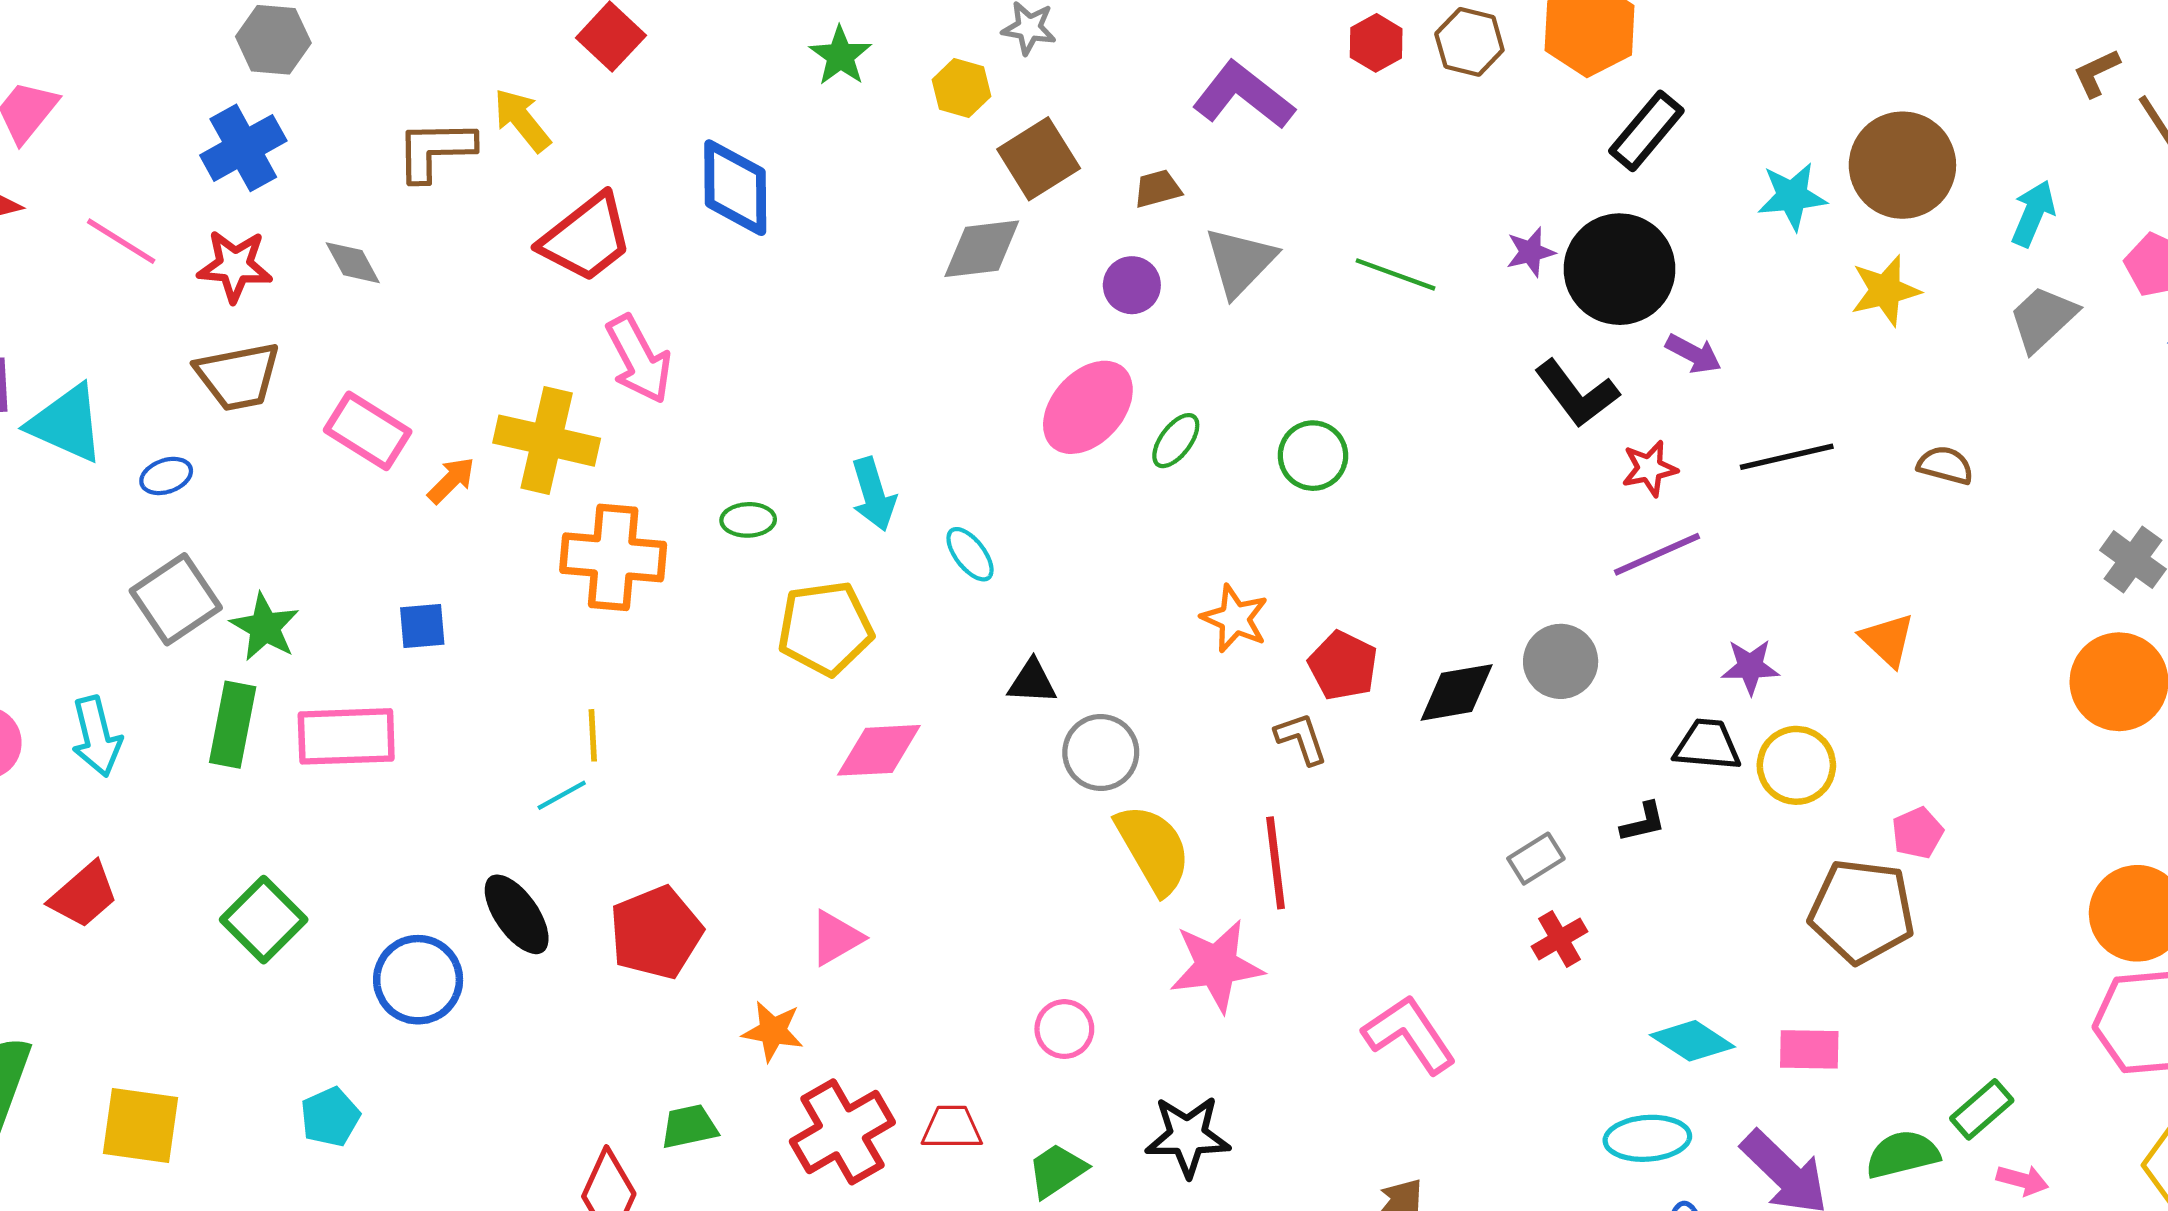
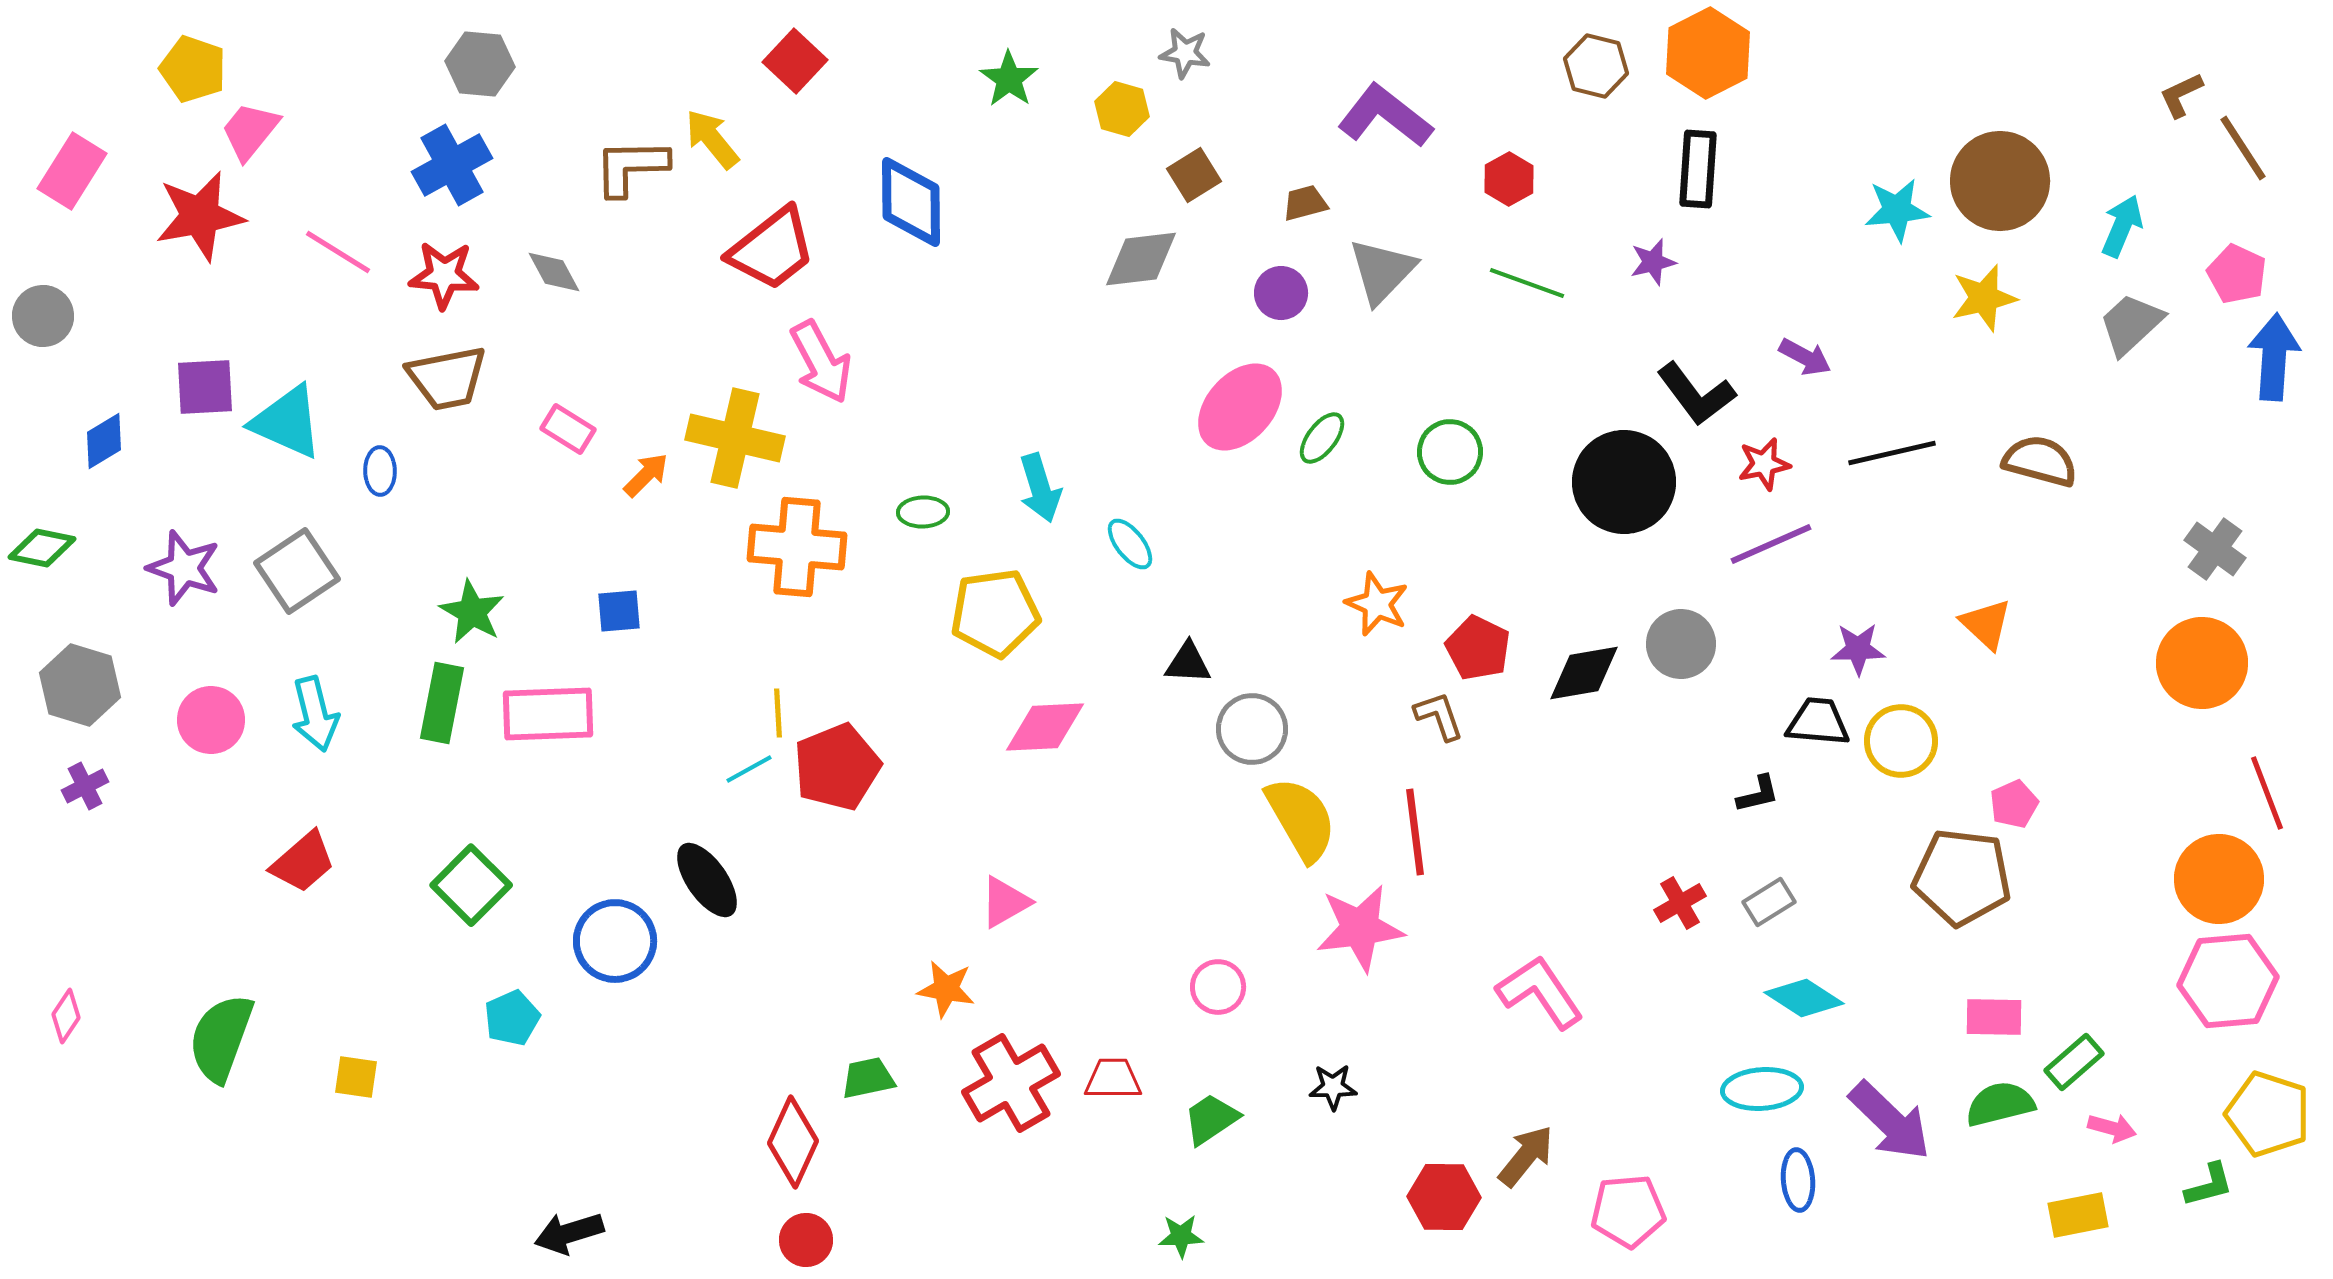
red hexagon: (1376, 43) -> (1509, 179), moved
black rectangle: (1646, 131) -> (1698, 169), moved, turned -36
brown square: (1039, 159) -> (1194, 175), size x0.7
black circle: (1620, 269) -> (1624, 482), moved
pink rectangle: (368, 431) -> (568, 429), size x0.7
brown semicircle: (1945, 465) -> (2040, 461), size x1.4
blue ellipse: (166, 476) -> (380, 471), turned -72
gray square: (176, 599) -> (297, 571), moved
gray rectangle: (1536, 859) -> (1769, 902), moved
red pentagon: (656, 933) -> (837, 767), moved
pink rectangle: (1809, 1049) -> (1994, 1017), moved
cyan pentagon: (330, 1117) -> (512, 1018), moved
yellow square: (140, 1125) -> (356, 1077), size x0.6
black star: (1188, 1136) -> (1333, 1087), size x0.6

